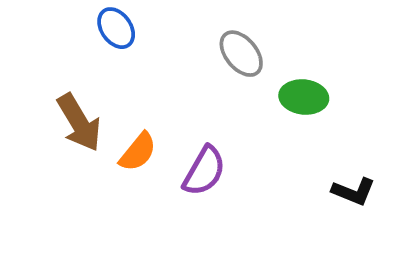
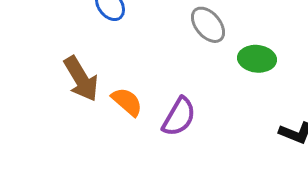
orange semicircle: (138, 152) -> (127, 102), turned -88

